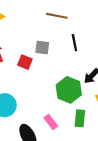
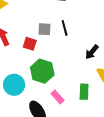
black line: (74, 43) -> (65, 28), moved
green hexagon: (69, 90) -> (42, 71), moved

